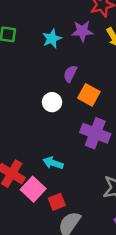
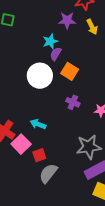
cyan star: (52, 39) -> (50, 41), moved
white circle: (52, 102) -> (40, 76), size x1.6
purple cross: (95, 133) -> (73, 102), size x0.6

